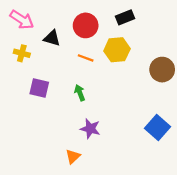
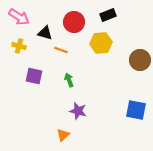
orange line: (86, 58) -> (61, 50), moved
blue square: (158, 128) -> (136, 110), turned -30

